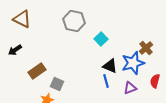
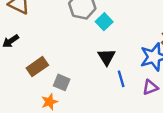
cyan square: (101, 39) -> (104, 22), moved
black triangle: (110, 66) -> (107, 57), moved, turned 35

